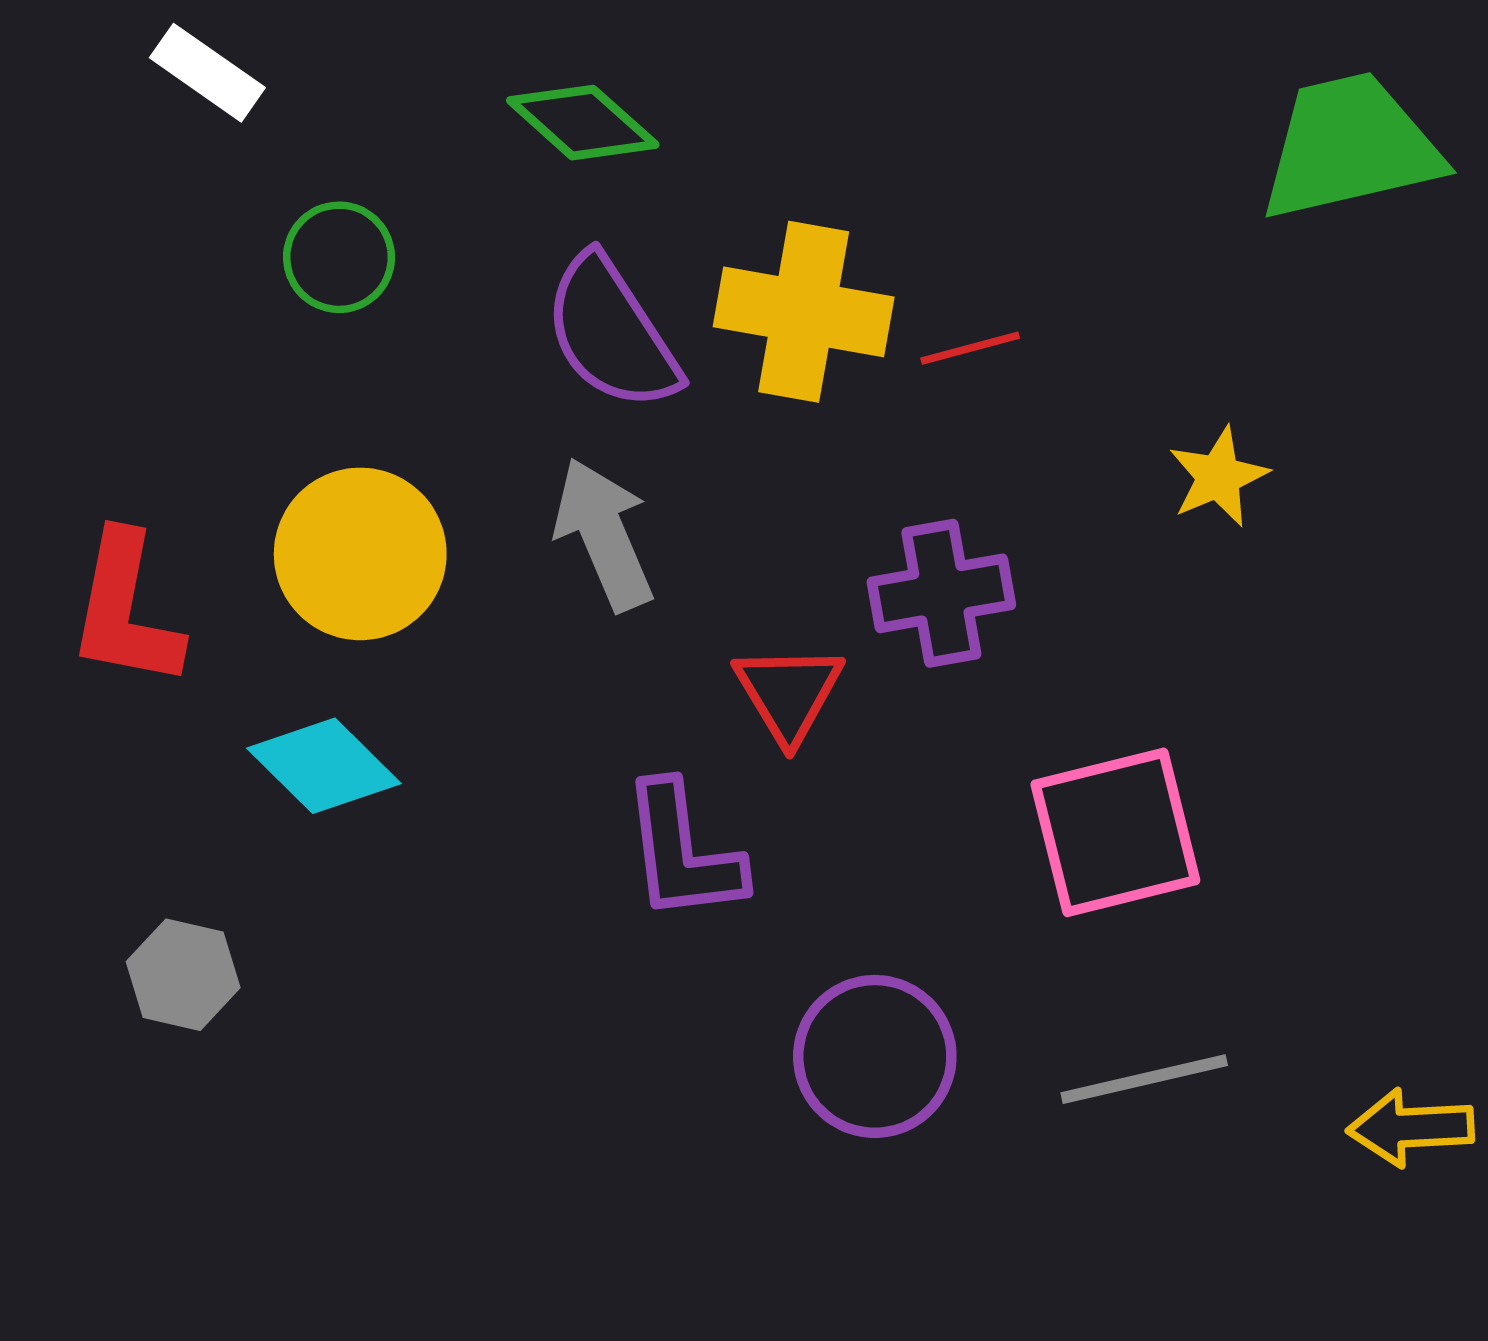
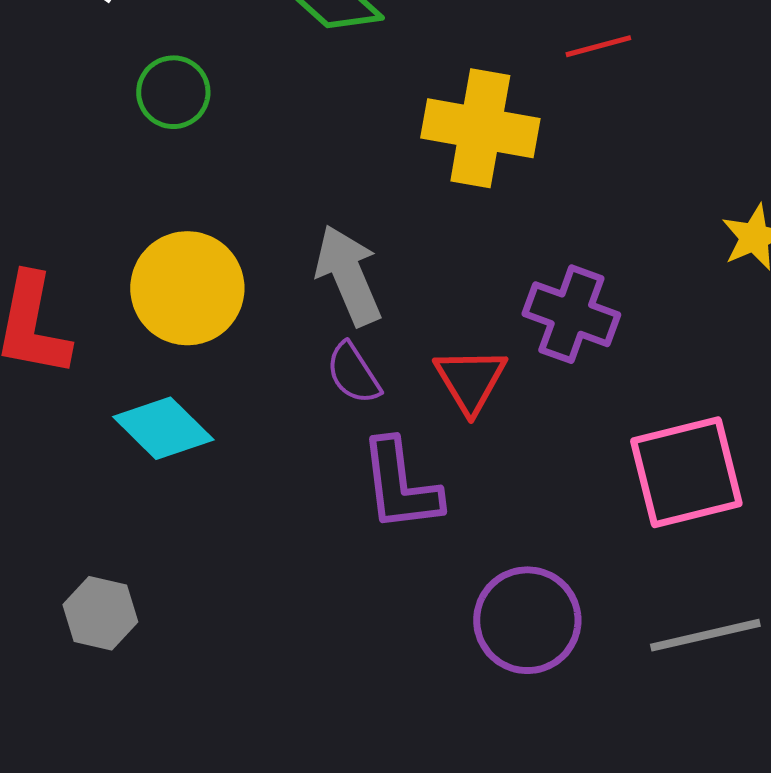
purple semicircle: (611, 333) -> (353, 373), moved, size x0.6
red line: (970, 348) -> (598, 46), moved
purple cross: (941, 593) -> (571, 314), turned 30
gray hexagon: (183, 975) -> (100, 613), moved

